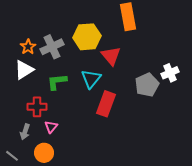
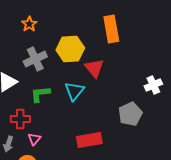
orange star: (28, 47) -> (29, 24), moved
gray pentagon: (147, 85) -> (130, 114), moved
red rectangle: (106, 104) -> (89, 140), moved, turned 60

